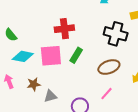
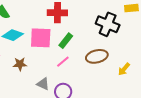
pink line: (106, 94) -> (63, 62), moved
gray triangle: (50, 96) -> (43, 84), moved, turned 32

